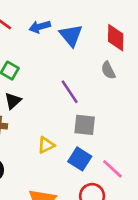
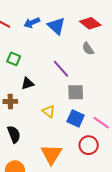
red diamond: (116, 38) -> (90, 23), turned -45
black triangle: (13, 101) -> (27, 83), moved, turned 32
yellow triangle: (46, 145) -> (49, 111), turned -48

